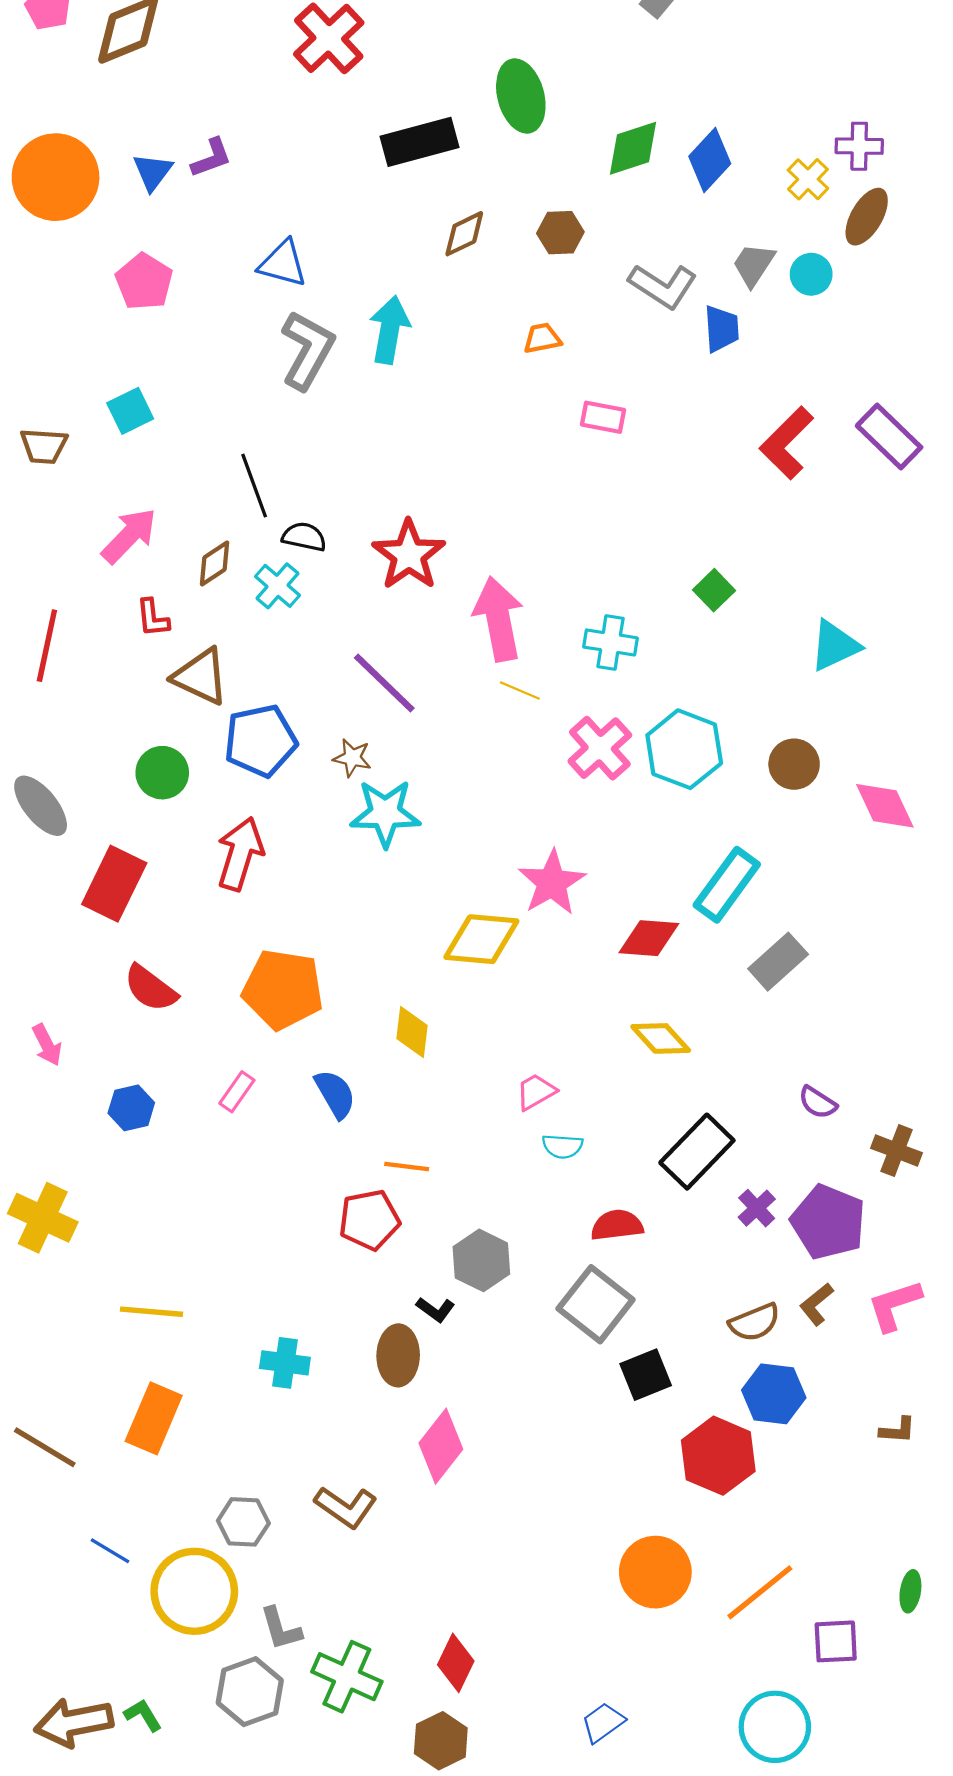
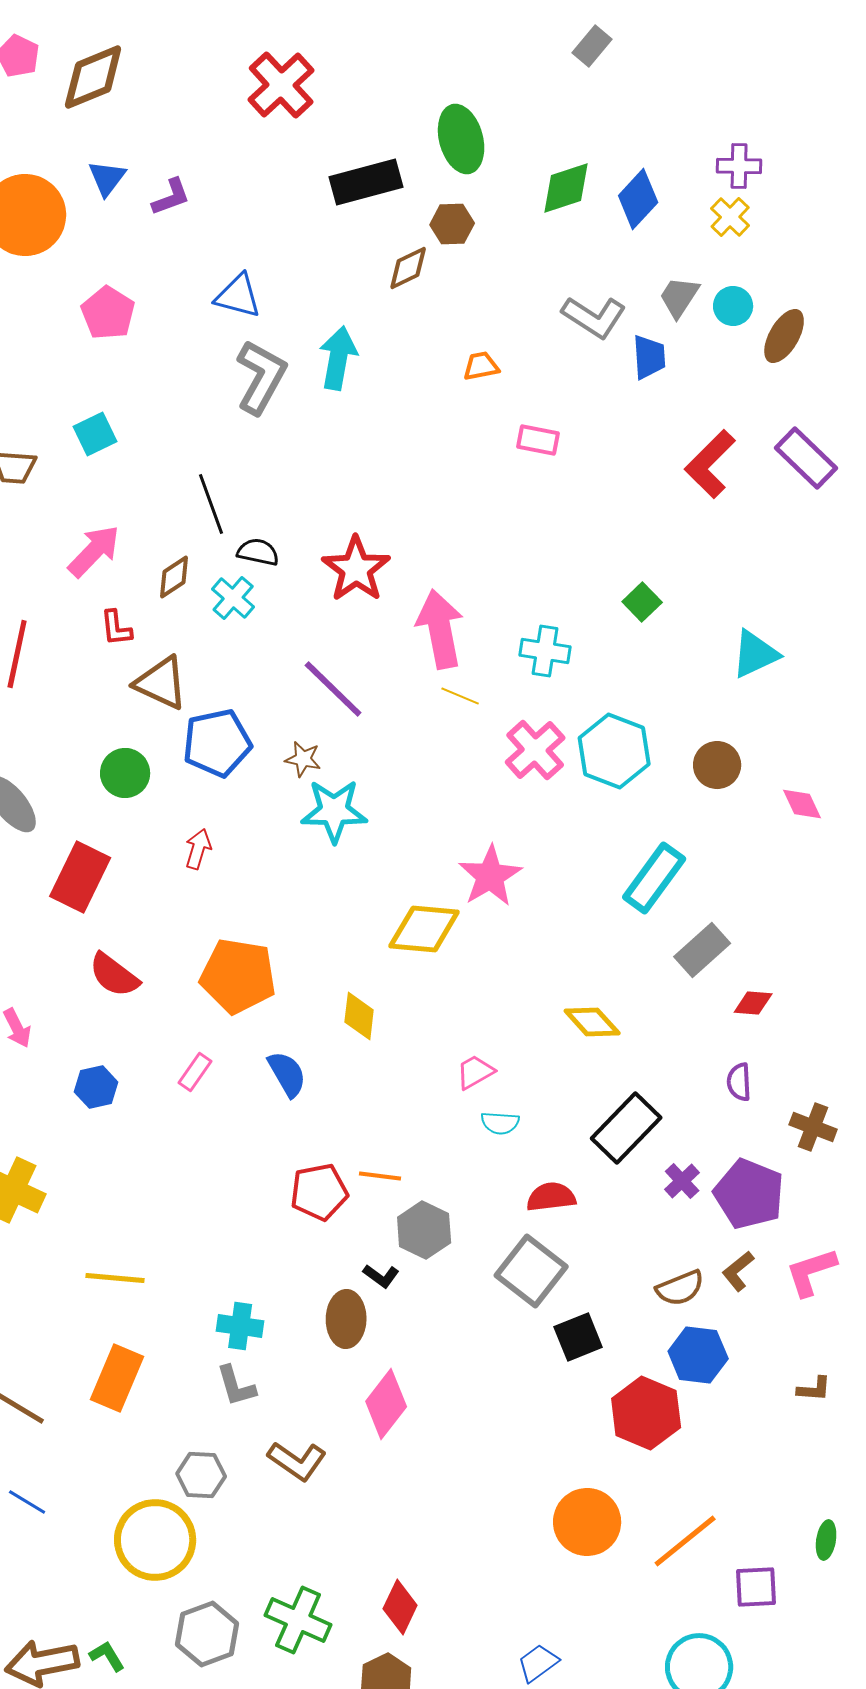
purple cross: (859, 146) -> (739, 166), moved
blue triangle: (153, 172) -> (107, 178), moved
brown ellipse: (867, 217) -> (784, 336), moved
brown hexagon: (560, 233) -> (452, 224), moved
pink diamond: (885, 806) -> (802, 804), size x0.7
red arrow: (240, 854) -> (198, 849), size x0.6
red diamond: (649, 938) -> (753, 1003), moved, size x0.7
purple semicircle: (818, 1102) -> (739, 1082), turned 54
orange line: (407, 1167) -> (380, 1176), moved
blue line: (110, 1551) -> (27, 1502), moved
gray L-shape: (281, 1629) -> (236, 1386), moved

